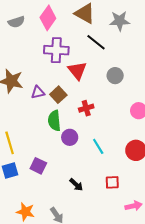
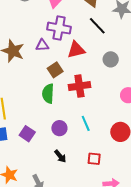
red triangle: (77, 71) -> (76, 50), turned 48
purple triangle: (38, 92) -> (42, 45), moved
red cross: (86, 108) -> (79, 86), size x1.5
purple circle: (70, 137) -> (59, 128), moved

